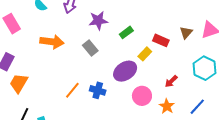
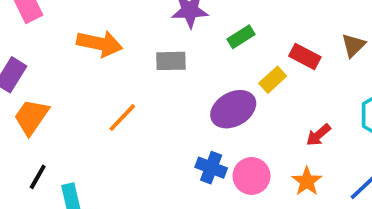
gray rectangle: (90, 48) -> (171, 61), turned -56
orange line: (72, 90) -> (122, 118), moved
blue cross: (98, 90) -> (211, 168), moved
pink circle: (142, 96) -> (251, 176), moved

